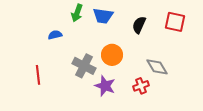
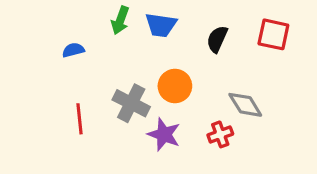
blue semicircle: (55, 35) -> (73, 50), moved
red line: (38, 75) -> (80, 119), moved

